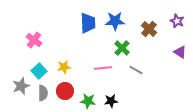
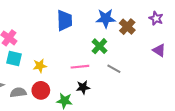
blue star: (115, 21) -> (106, 18), moved
cyan square: (39, 71) -> (14, 58), moved, turned -35
gray semicircle: (43, 93) -> (18, 92), turned -98
black star: (111, 101) -> (83, 87), moved

